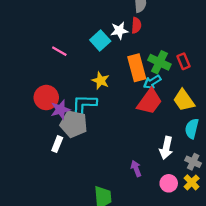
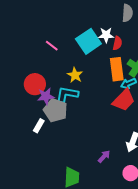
red semicircle: (136, 25) -> (117, 43), moved
cyan square: (100, 40) -> (88, 41), size x1.4
yellow star: (101, 81) -> (75, 75), moved
purple arrow: (136, 169) -> (104, 156), turned 56

